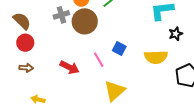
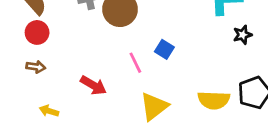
yellow semicircle: (156, 57) -> (214, 100), moved
red arrow: (69, 67) -> (93, 85), moved

